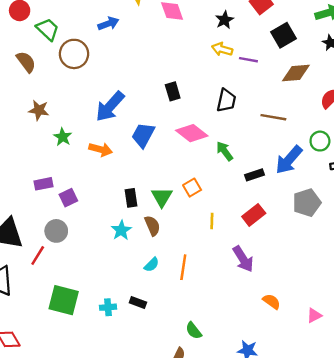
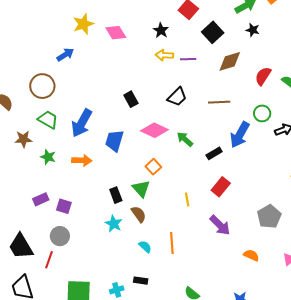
green trapezoid: (48, 29) -> (48, 120), moved
black trapezoid: (226, 100) -> (177, 97), turned 45
orange square: (192, 188) -> (153, 167), moved
purple square: (68, 198) -> (64, 206), turned -35
gray pentagon: (307, 203) -> (269, 216), moved
cyan semicircle: (152, 265) -> (145, 247), turned -80

